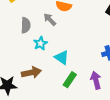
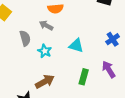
cyan triangle: (62, 57) -> (76, 46), moved

